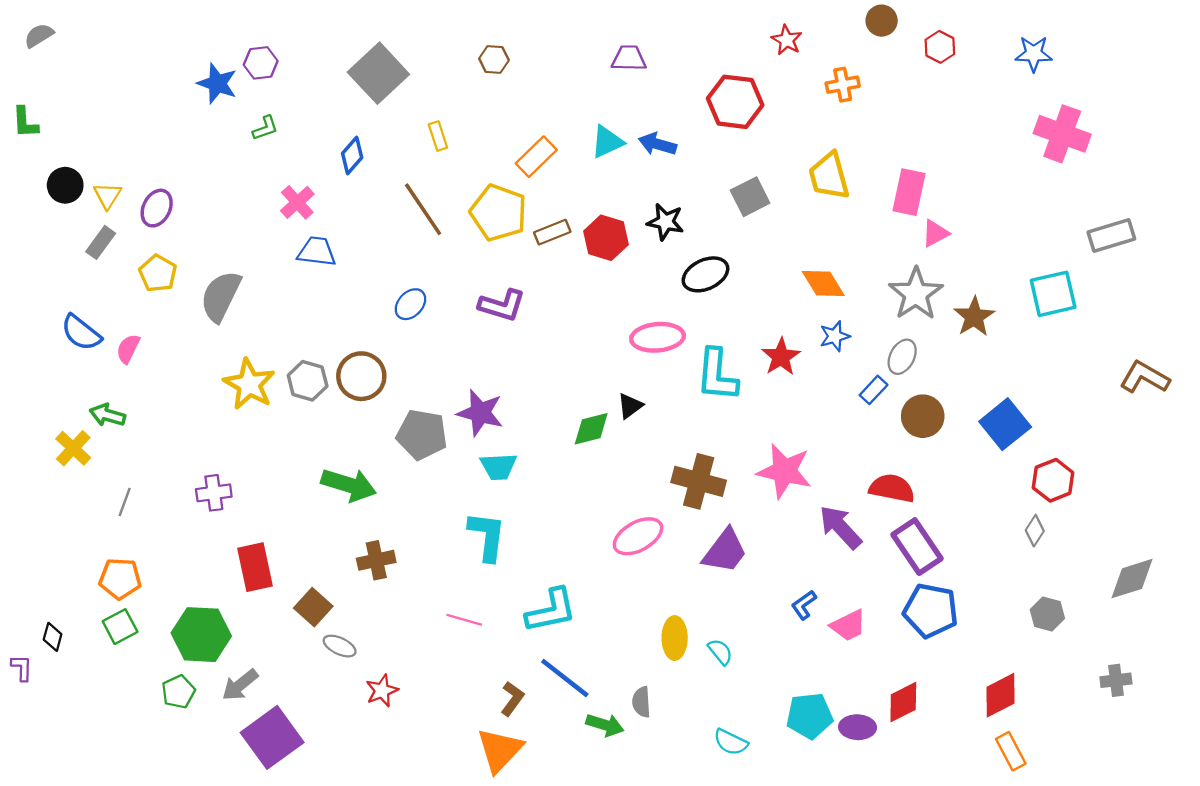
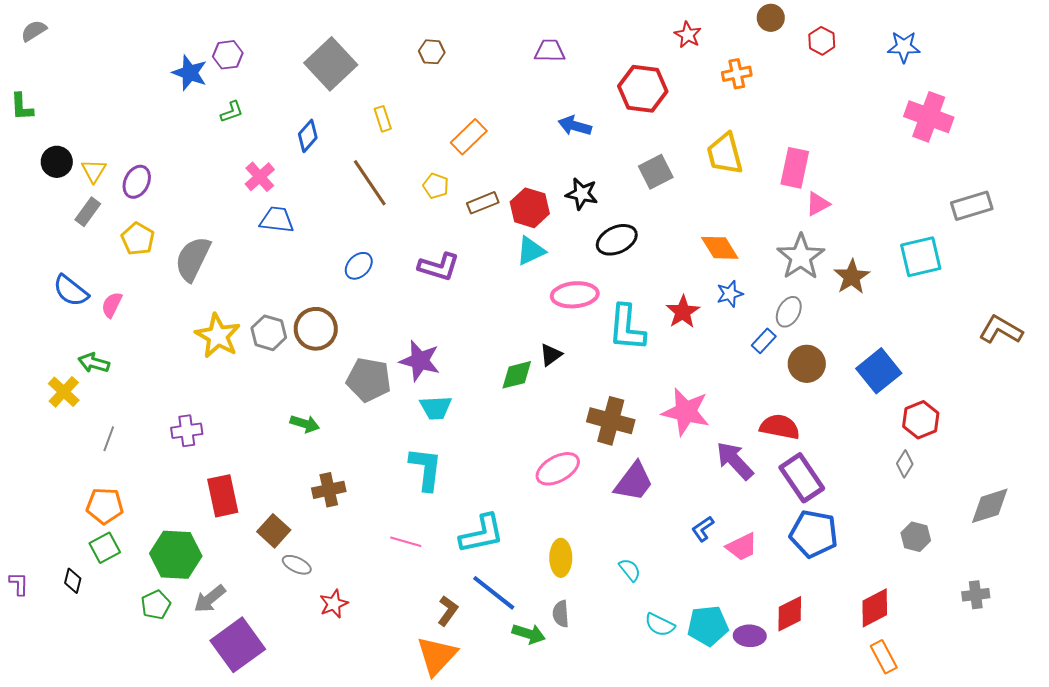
cyan triangle: (607, 142) -> (531, 251), moved
yellow pentagon: (499, 213) -> (436, 186), size x0.5
green arrow: (349, 485) -> (305, 424), size x0.6
black diamond: (53, 637) -> (73, 581), moved
yellow ellipse: (675, 638) -> (561, 558), moved
cyan semicircle: (731, 742) -> (660, 625), moved

